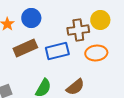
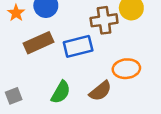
orange ellipse: (96, 53) -> (126, 69), moved

